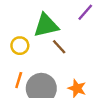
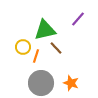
orange line: (19, 80) -> (36, 56), moved

